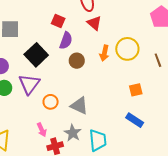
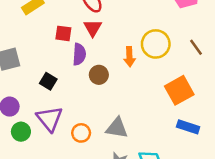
red triangle: (94, 23) -> (93, 28), moved, turned 35
black square: (36, 55) -> (48, 81), size x0.6
orange square: (136, 90) -> (179, 90), size x1.6

